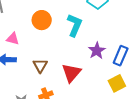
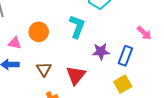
orange circle: (42, 20) -> (39, 32), moved
purple star: (97, 51) -> (101, 52), turned 30

